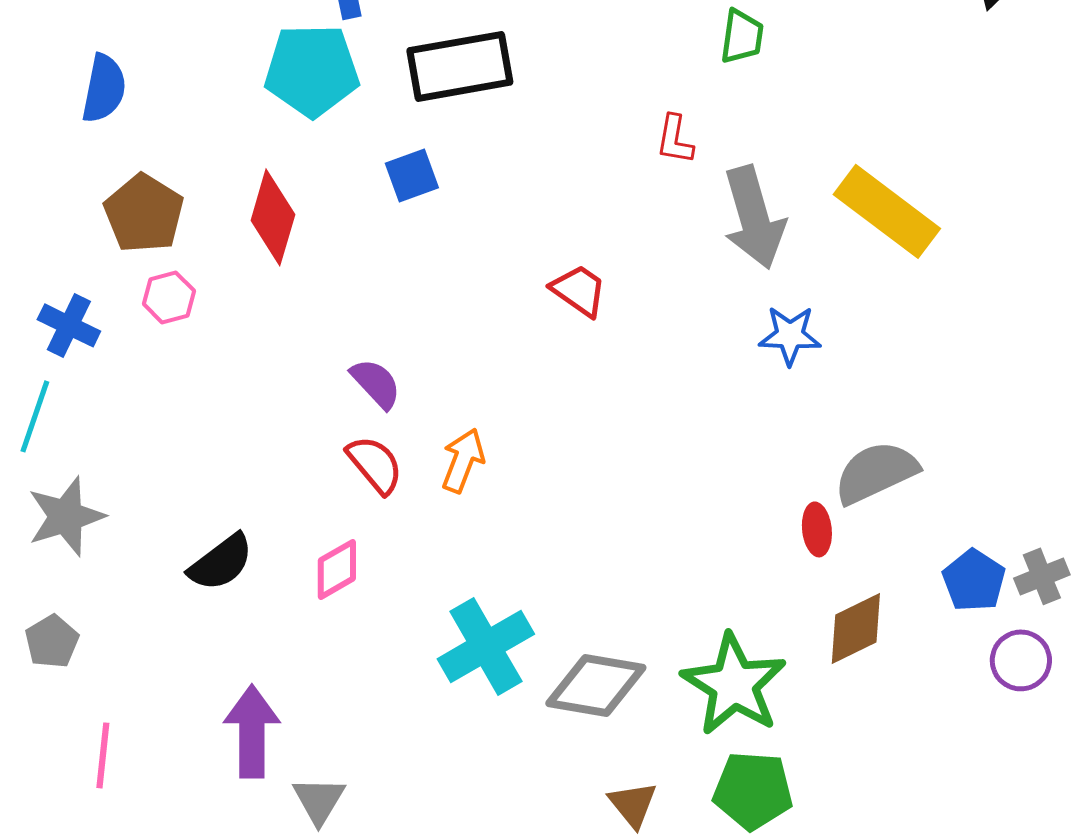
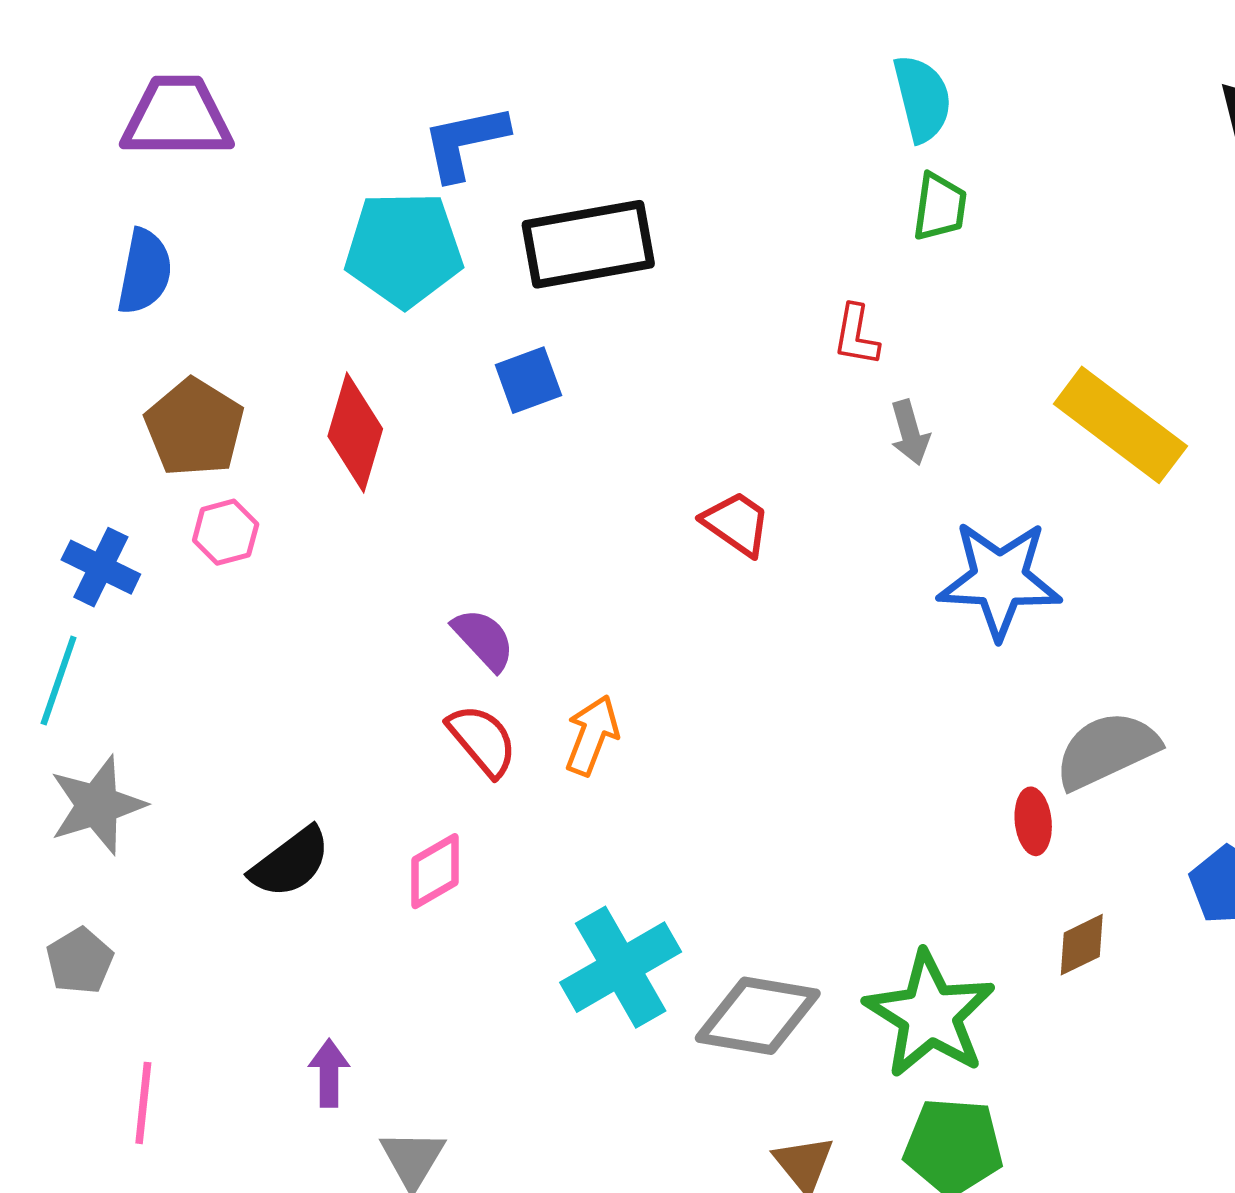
gray arrow: (754, 217) -> (910, 432), moved, size x0.5
blue star: (790, 335) -> (1000, 580), size x1.6
brown diamond: (856, 628) -> (1082, 945), size x0.7
purple arrow: (252, 731) -> (329, 1073), size x0.6

